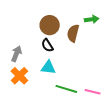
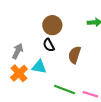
brown semicircle: (73, 33) -> (75, 55), moved
cyan triangle: (48, 67) -> (39, 67), moved

